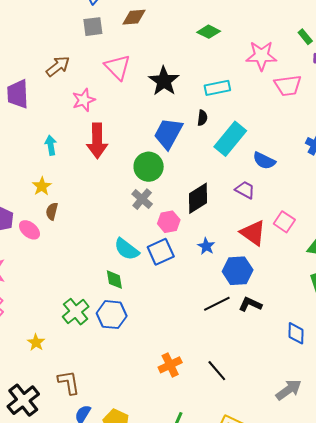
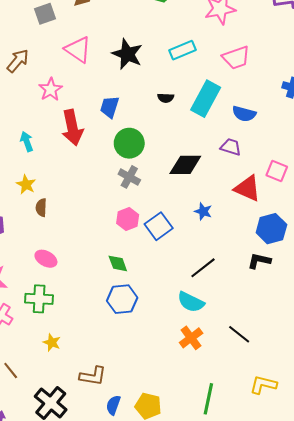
pink trapezoid: (288, 86) -> (236, 58), moved
black semicircle: (202, 118) -> (166, 98), moved, turned 98
blue trapezoid: (168, 133) -> (110, 107), moved, size x0.7
black diamond: (198, 198) -> (185, 165), turned 44
pink hexagon: (169, 222) -> (128, 219), moved
pink ellipse: (29, 230) -> (46, 259), moved
cyan semicircle: (127, 249) -> (191, 302), moved
blue hexagon: (238, 271) -> (271, 229), moved
black line: (217, 304) -> (203, 268), moved
green cross: (76, 312) -> (39, 299), moved, turned -36
brown L-shape: (69, 382) -> (93, 376), turned 120

